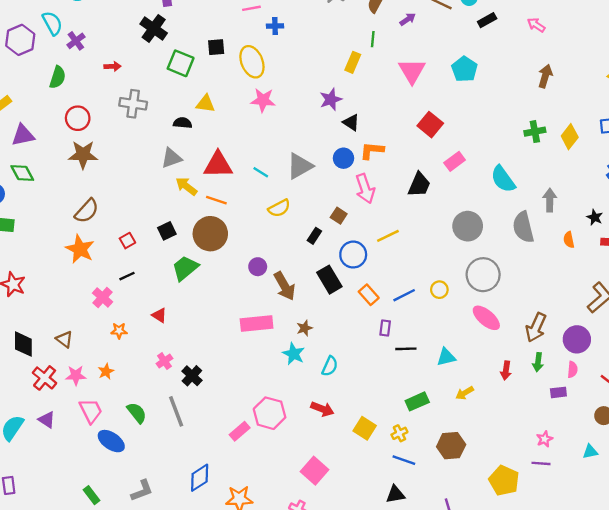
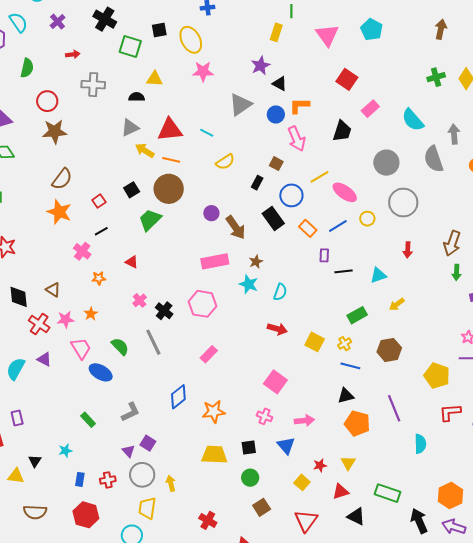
purple cross: (76, 41) -> (58, 22), moved
gray triangle: (300, 166) -> (240, 105), moved
pink ellipse: (486, 318) -> (345, 192), moved
red arrow: (506, 371) -> (408, 250), moved
pink hexagon: (270, 413) -> (202, 304), moved

